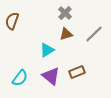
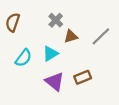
gray cross: (65, 13) -> (56, 20), moved
cyan semicircle: (20, 78) -> (23, 58), moved

